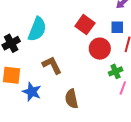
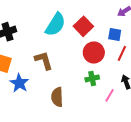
cyan semicircle: (37, 29) -> (55, 24), moved
green cross: (116, 71) -> (92, 78), moved

